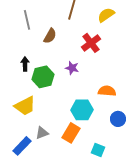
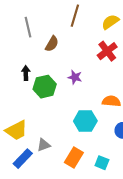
red cross: (91, 43) -> (107, 51), moved
yellow trapezoid: (25, 106) -> (16, 130), moved
orange rectangle: (71, 133) -> (74, 157), moved

